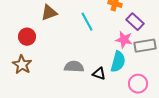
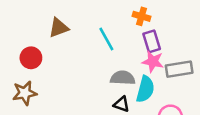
purple rectangle: (135, 22) -> (152, 41), moved, turned 30
brown star: (22, 65) -> (25, 93), turned 30
gray semicircle: (74, 67) -> (123, 78), moved

